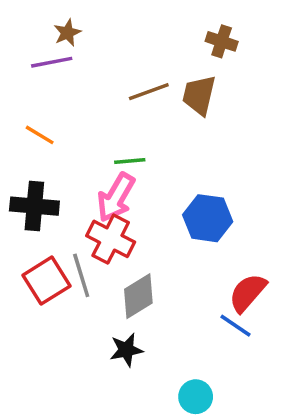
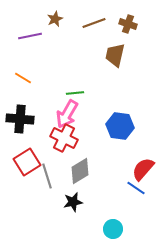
brown star: (67, 33) -> (55, 19), moved
brown line: (149, 92) -> (94, 23), moved
gray line: (81, 275) -> (47, 176), moved

